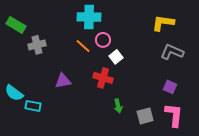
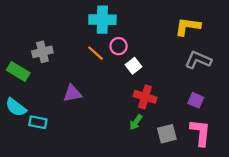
green rectangle: (16, 25) -> (18, 71), moved
red cross: (103, 78) -> (145, 97), moved
green arrow: (118, 106) -> (136, 122), turned 48

